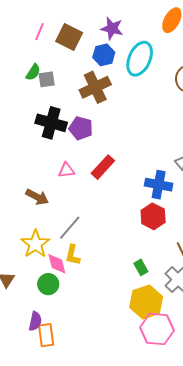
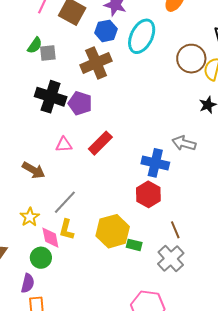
yellow star: (35, 244) -> (30, 217), size x0.7
green rectangle: (141, 267) -> (134, 245), turned -49
yellow hexagon: (146, 302) -> (113, 231), moved
purple semicircle: (35, 321) -> (28, 283), moved

